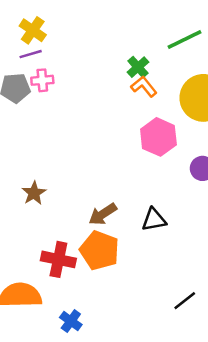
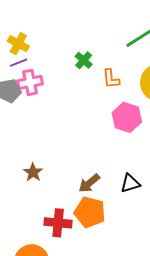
green cross: (138, 67) -> (84, 60), moved
pink cross: (42, 80) -> (30, 82), size x1.4
orange L-shape: (144, 86) -> (111, 79), turned -140

